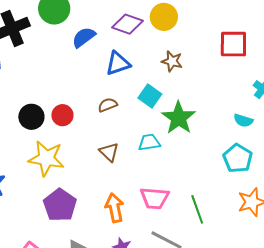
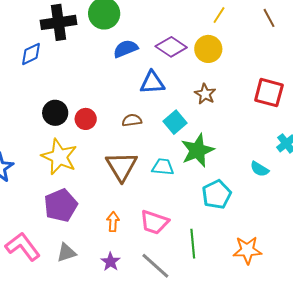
brown triangle: (109, 152) -> (122, 166), size x1.6
cyan pentagon: (238, 158) -> (217, 194), moved
orange arrow: (114, 208) -> (113, 222), size x0.7

